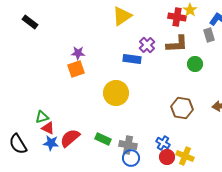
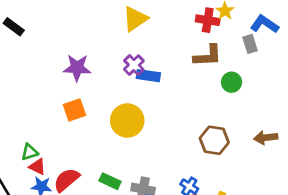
purple cross: (147, 45) -> (134, 65), moved
purple star: (78, 53) -> (77, 68), size x1.5
orange square: (76, 69) -> (74, 110), moved

